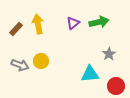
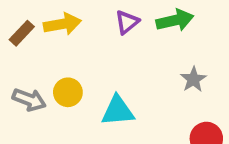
yellow arrow: (38, 24) -> (62, 24), turned 90
cyan triangle: (90, 74) -> (118, 111), moved

